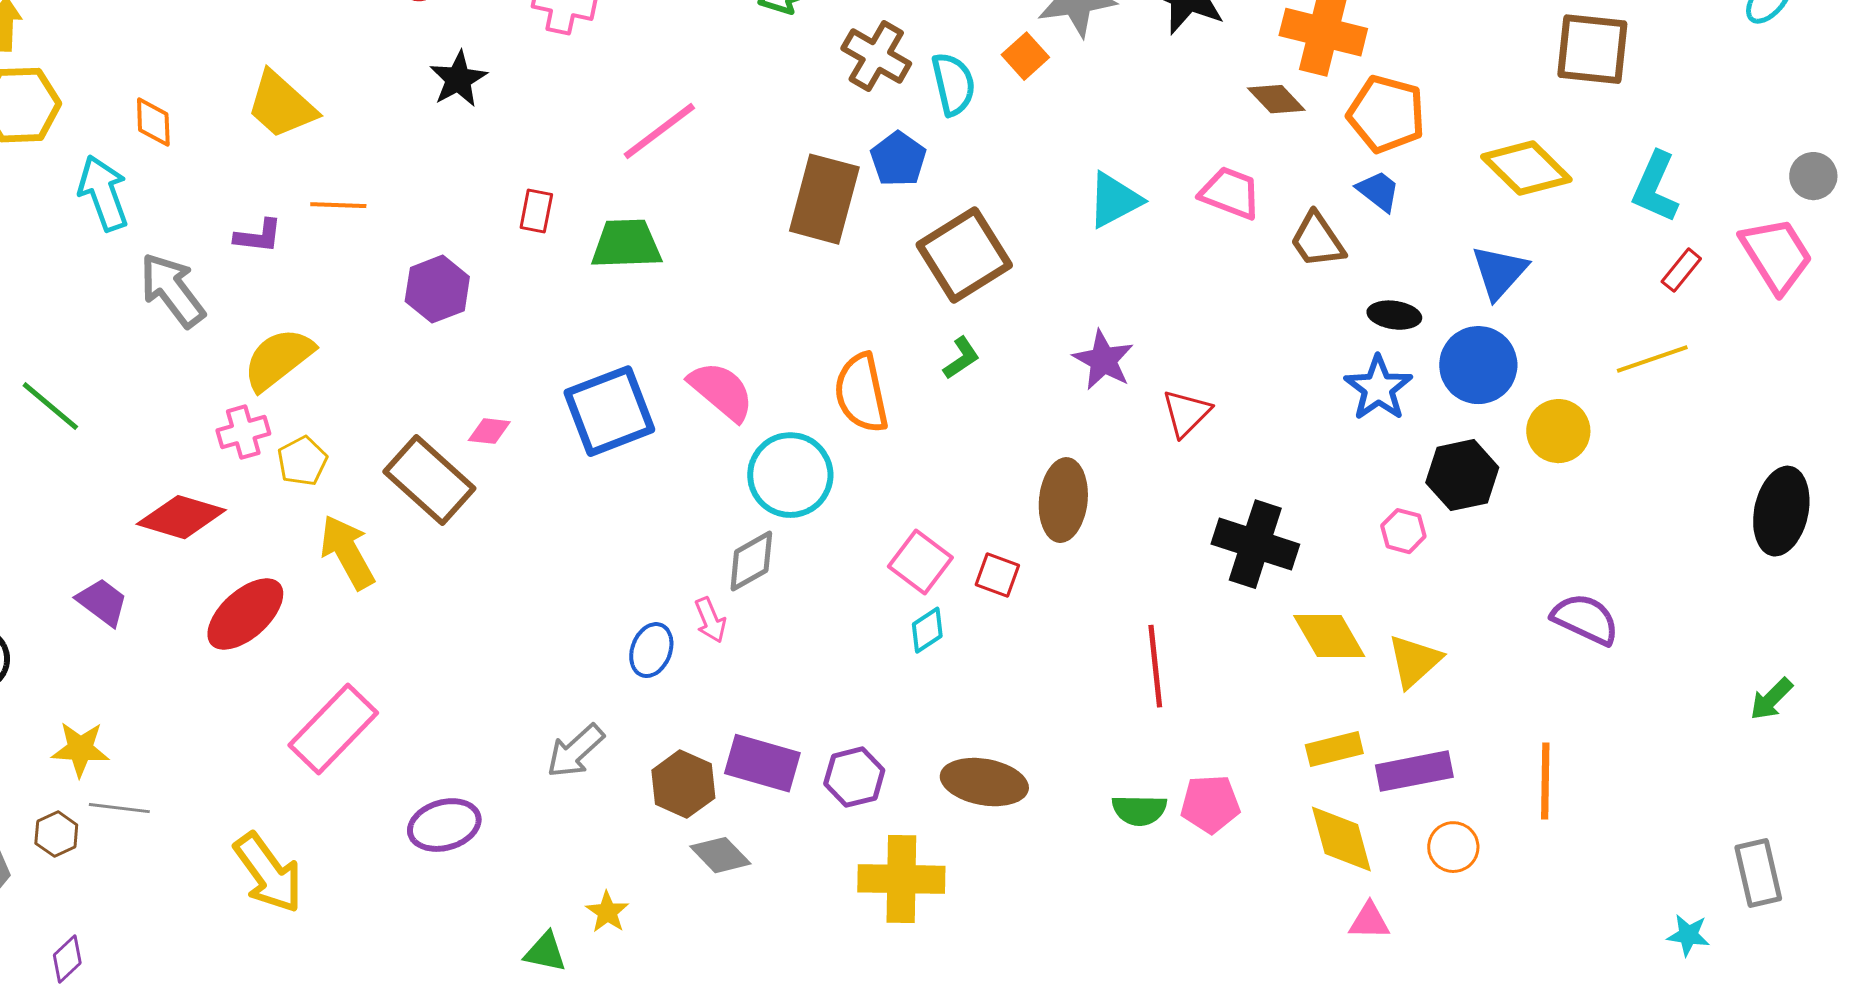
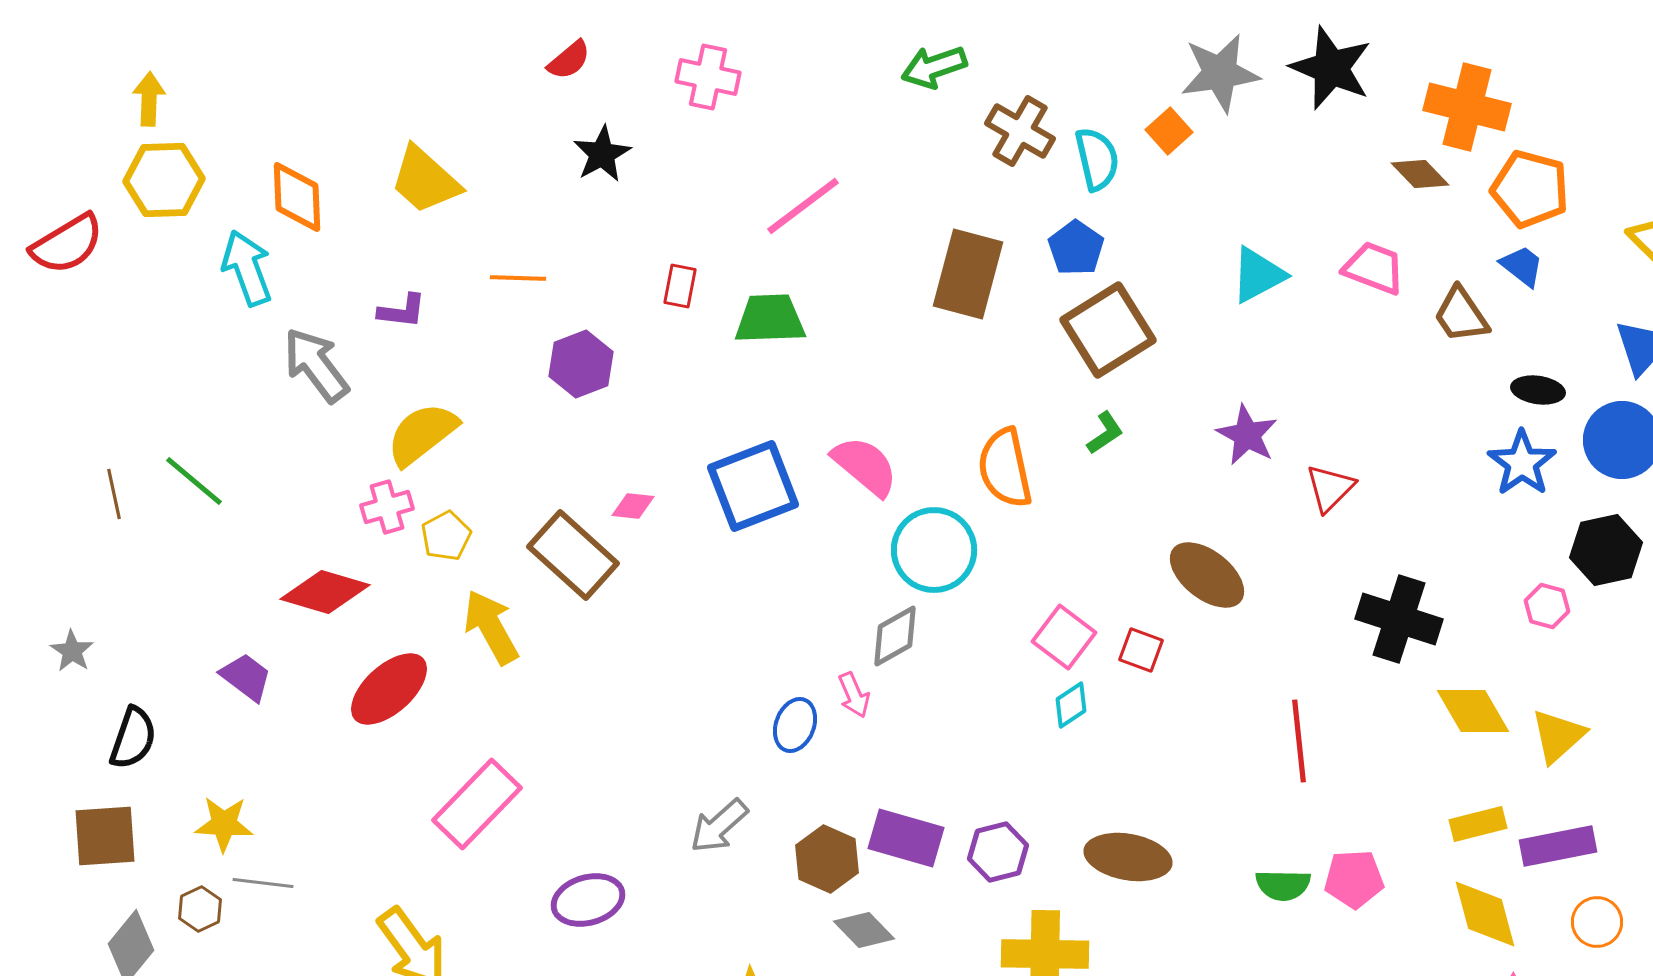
orange diamond: (153, 122) -> (297, 197), size x1.4
blue pentagon: (898, 159) -> (1076, 248), moved
orange line: (338, 205) -> (518, 278), moved
brown ellipse: (1063, 500) -> (1207, 575), turned -58

